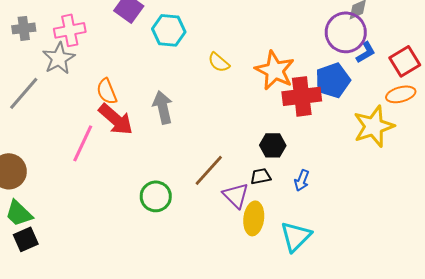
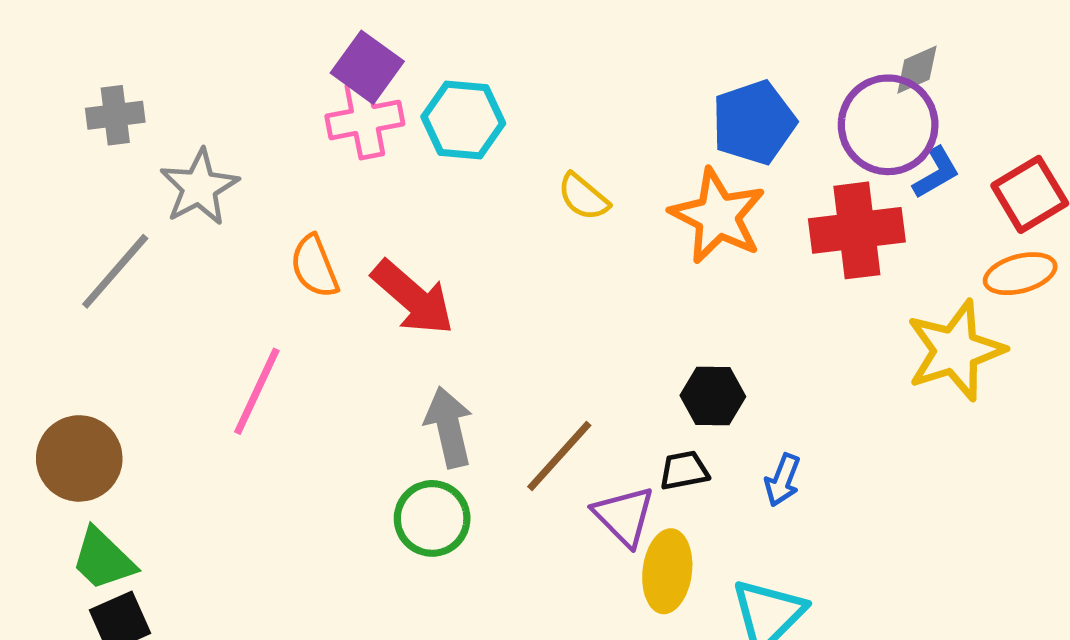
pink cross: (70, 30) -> (365, 120), moved
blue pentagon: (333, 80) -> (754, 122), moved
red cross: (302, 96) -> (857, 230), moved
gray arrow: (163, 107) -> (449, 427), moved
red arrow: (116, 119) -> (413, 298), moved

